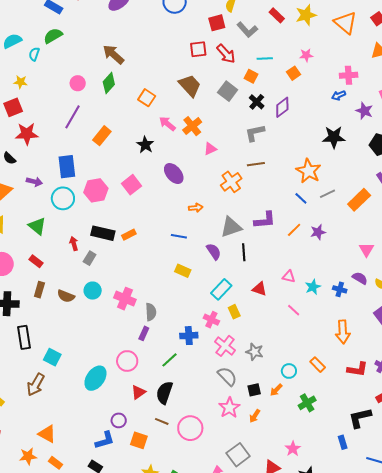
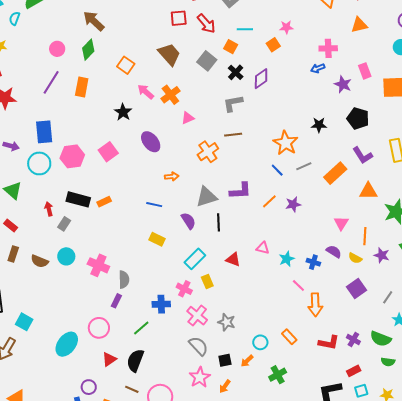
orange rectangle: (102, 136) -> (82, 87), moved, turned -30
black star: (334, 137) -> (319, 125), moved, size x0.7
pink line: (294, 310) -> (298, 286), moved

